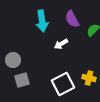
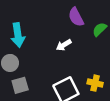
cyan arrow: (42, 21) -> (18, 35), moved

